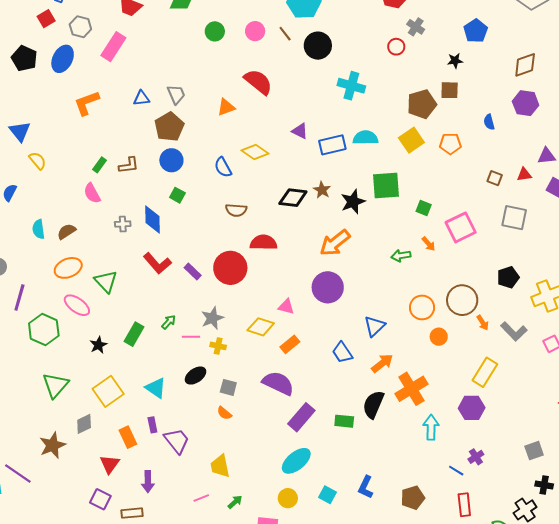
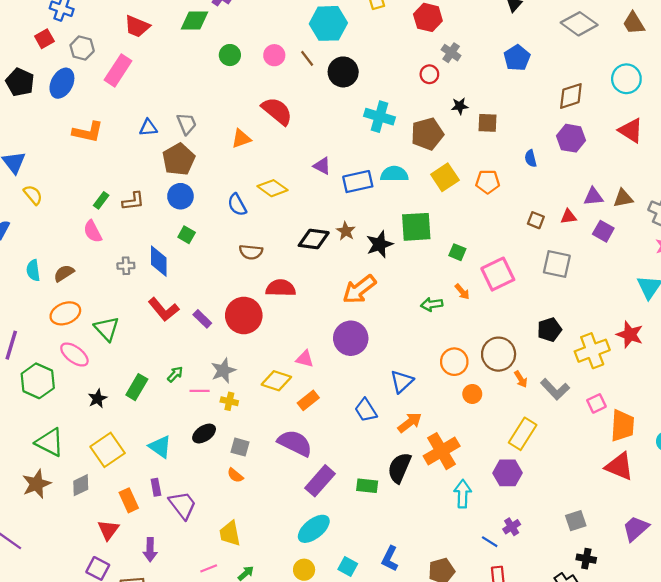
black star: (455, 61) -> (460, 106), moved
orange L-shape: (87, 103) -> (88, 132), turned -148
brown pentagon: (422, 104) -> (427, 134), moved
green triangle: (55, 385) -> (50, 442), turned -44
brown star: (52, 445) -> (37, 484), moved

